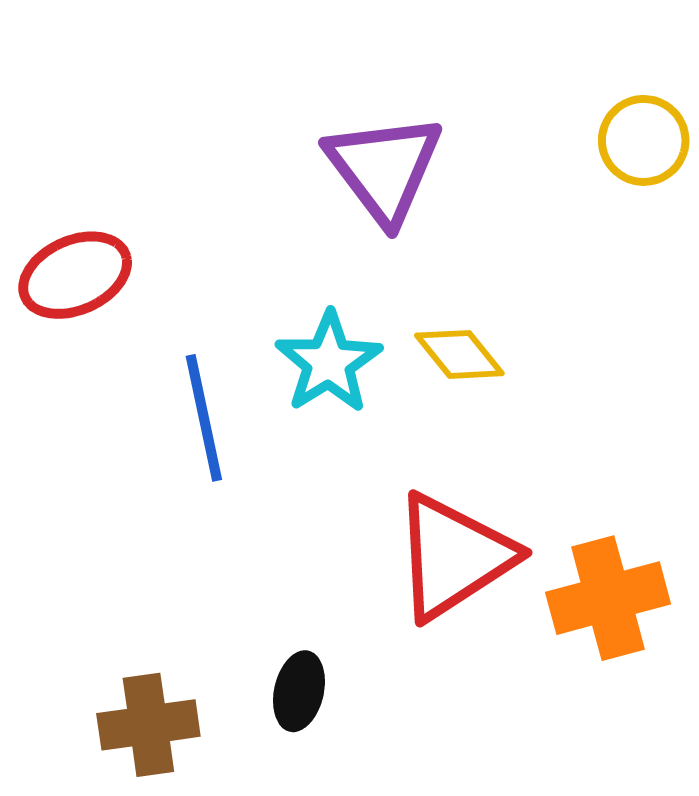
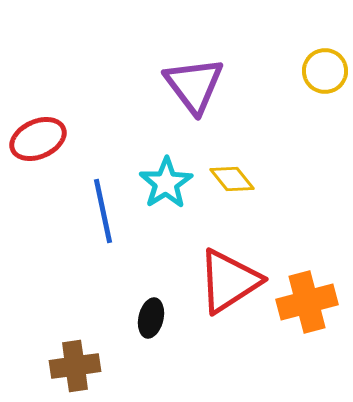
black ellipse: (299, 691) -> (151, 318), moved

